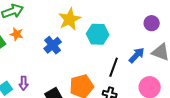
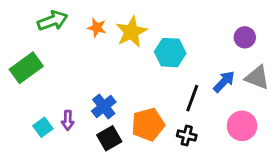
orange star: (17, 34) -> (97, 28), moved
blue cross: (53, 45) -> (104, 106), moved

